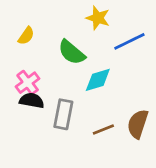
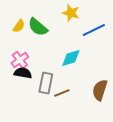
green semicircle: (72, 52) -> (38, 27), moved
brown line: (103, 129) -> (62, 93), moved

